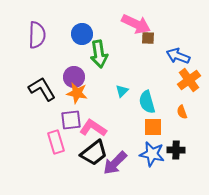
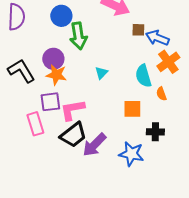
brown square: (148, 38) -> (138, 30), moved
cyan semicircle: (147, 102) -> (143, 76), moved
pink L-shape: (93, 128) -> (72, 110), turned -44
blue star: (152, 154) -> (131, 154), moved

